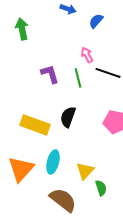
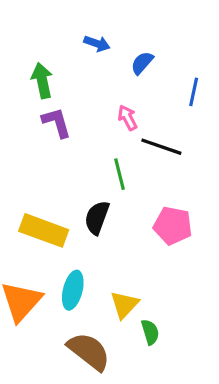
green arrow: (22, 29) -> (42, 81), moved
purple L-shape: (50, 74) -> (57, 122), moved
green line: (78, 78) -> (119, 174), moved

